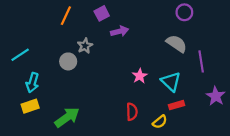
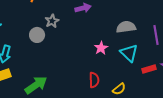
gray semicircle: (177, 44) -> (126, 27), moved, turned -42
red rectangle: (177, 105) -> (149, 69), moved

